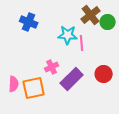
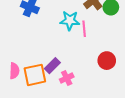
pink cross: (52, 67) -> (67, 78), moved
purple rectangle: (72, 79) -> (52, 66), moved, size x0.7

